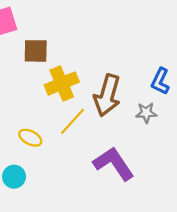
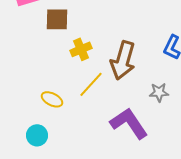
yellow cross: (62, 83) -> (81, 49), size x0.7
gray star: (146, 113) -> (159, 92), moved

